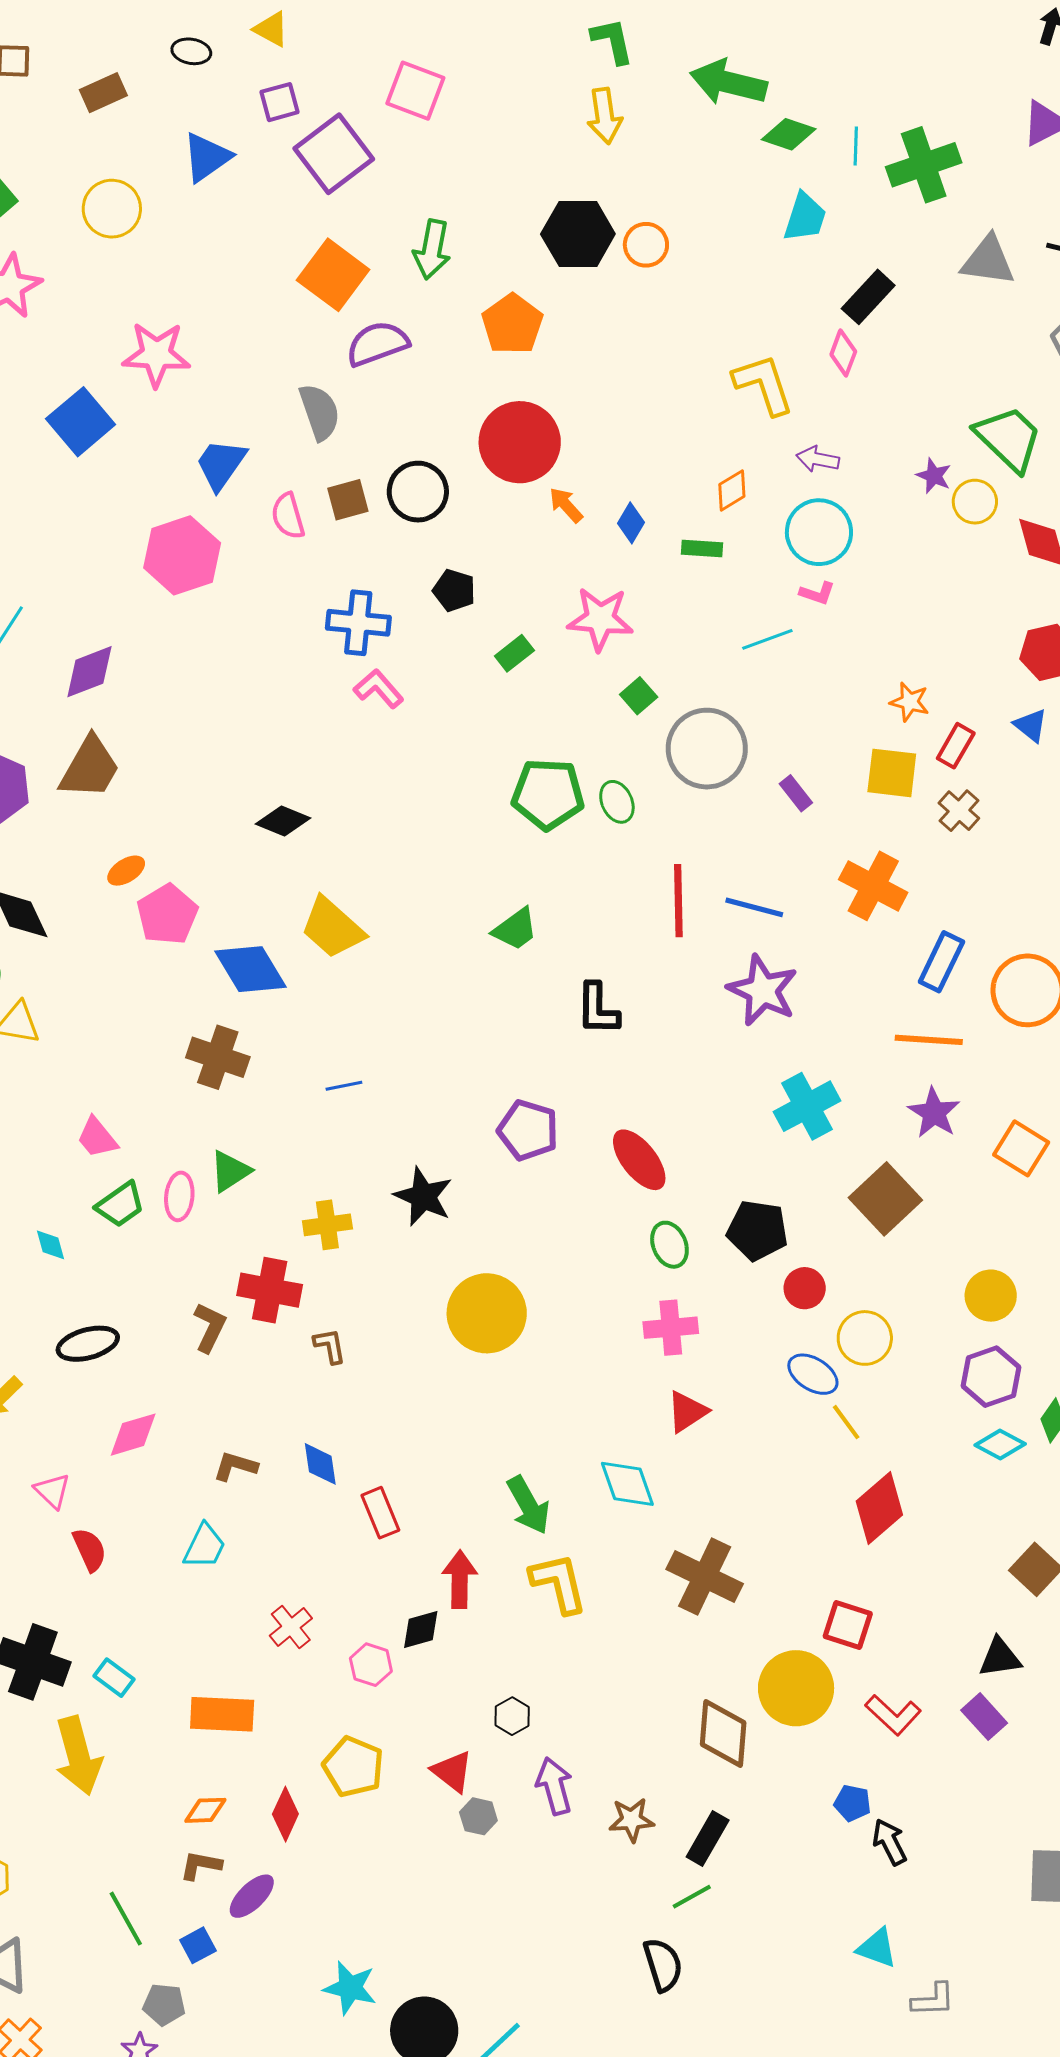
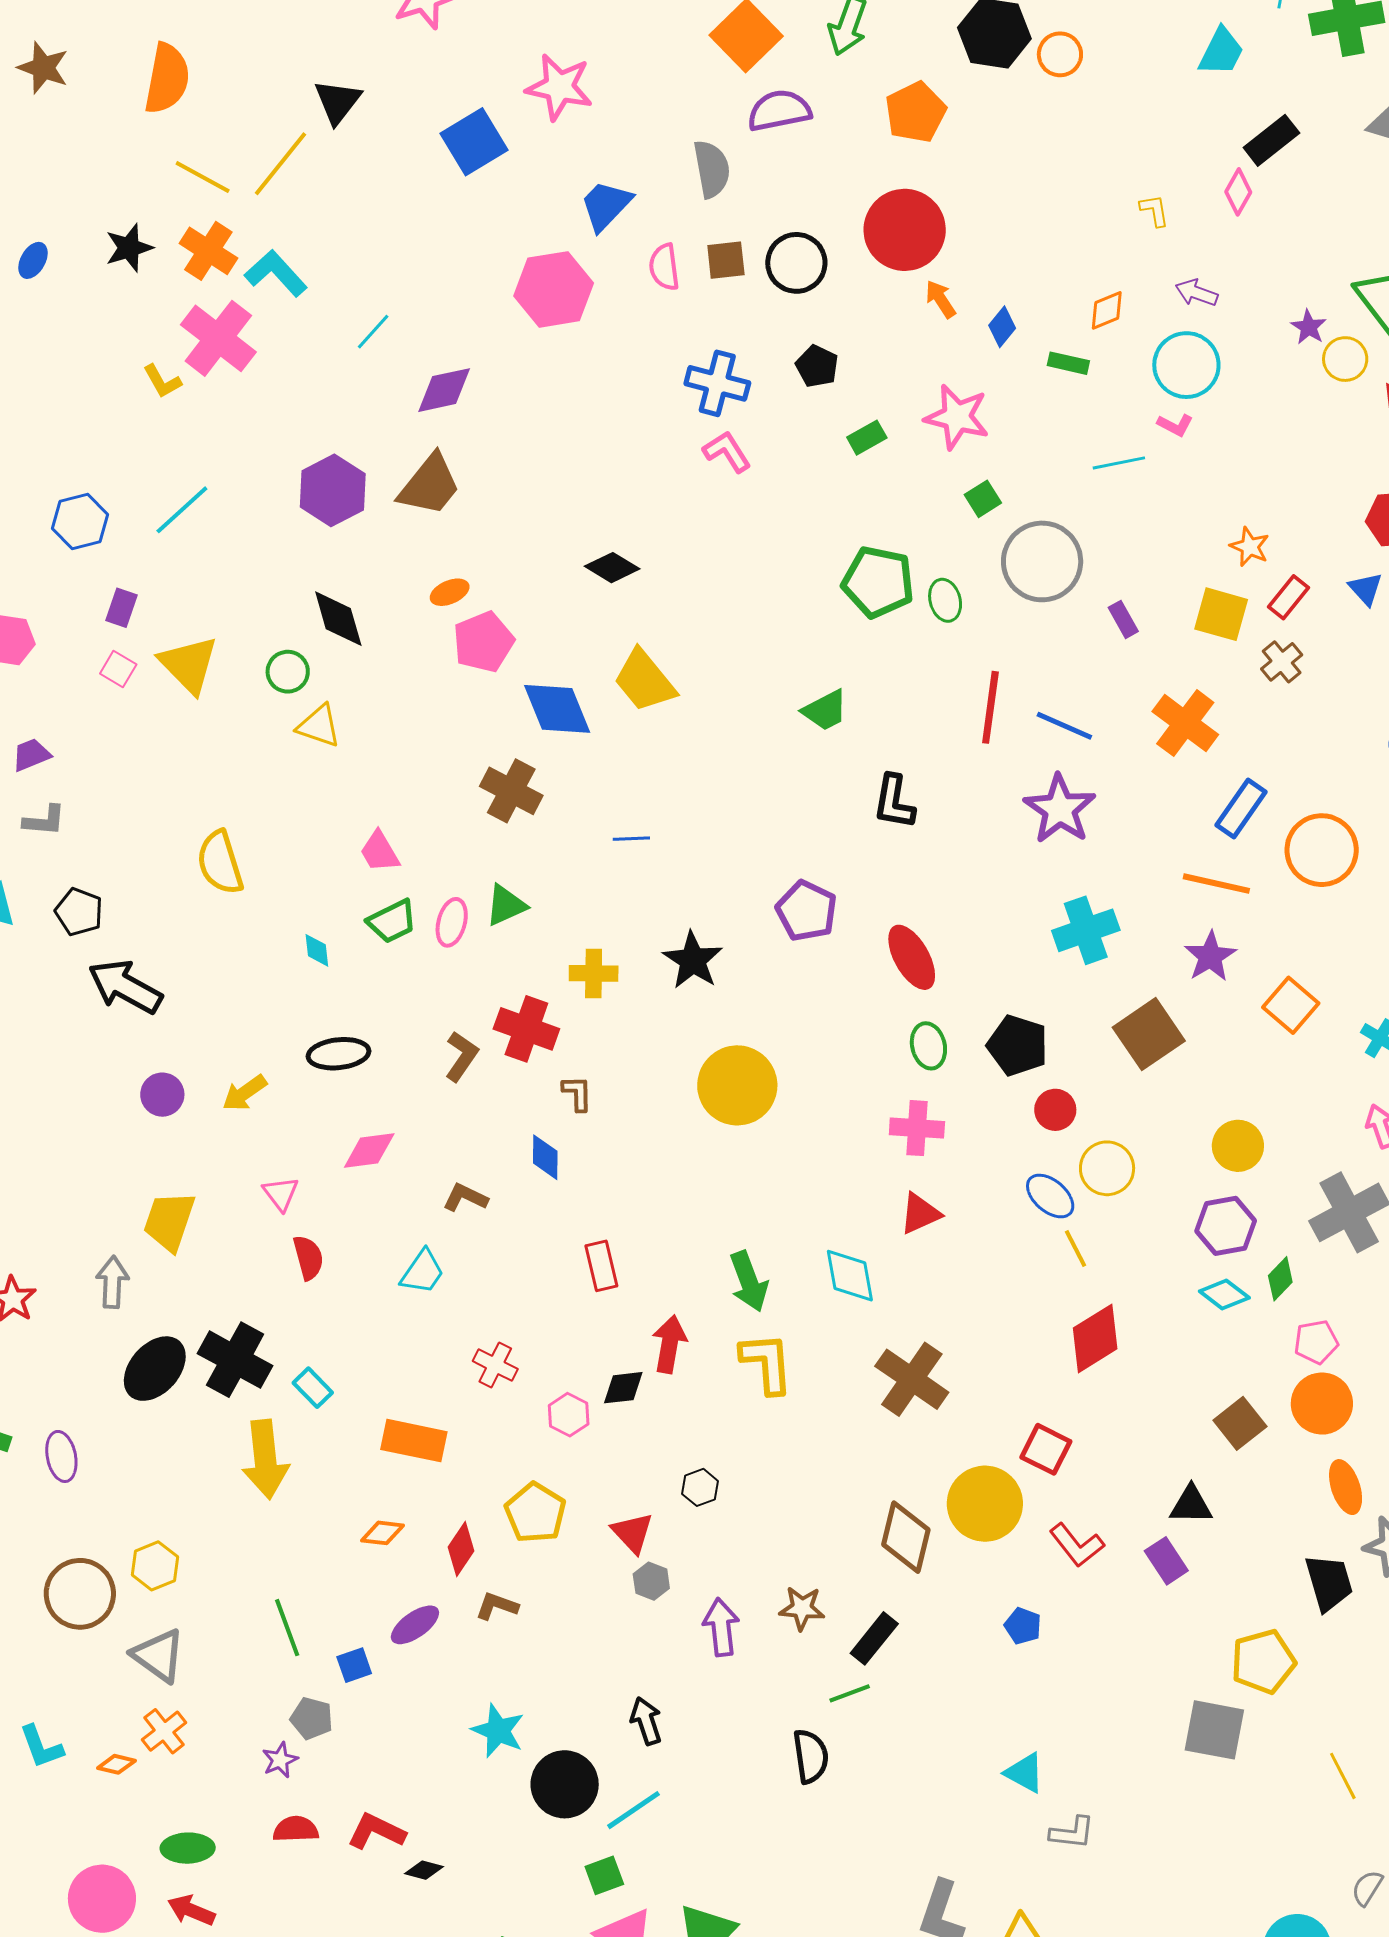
yellow L-shape: (763, 384) -> (1154, 210), size x0.5
blue diamond: (320, 1464) -> (545, 1157), moved
red cross: (291, 1627) -> (495, 1365), turned -33
purple arrow: (554, 1786) -> (721, 1627), moved
black arrow: (890, 1842) -> (646, 1721), moved
brown L-shape: (201, 1865) -> (497, 1606), moved

